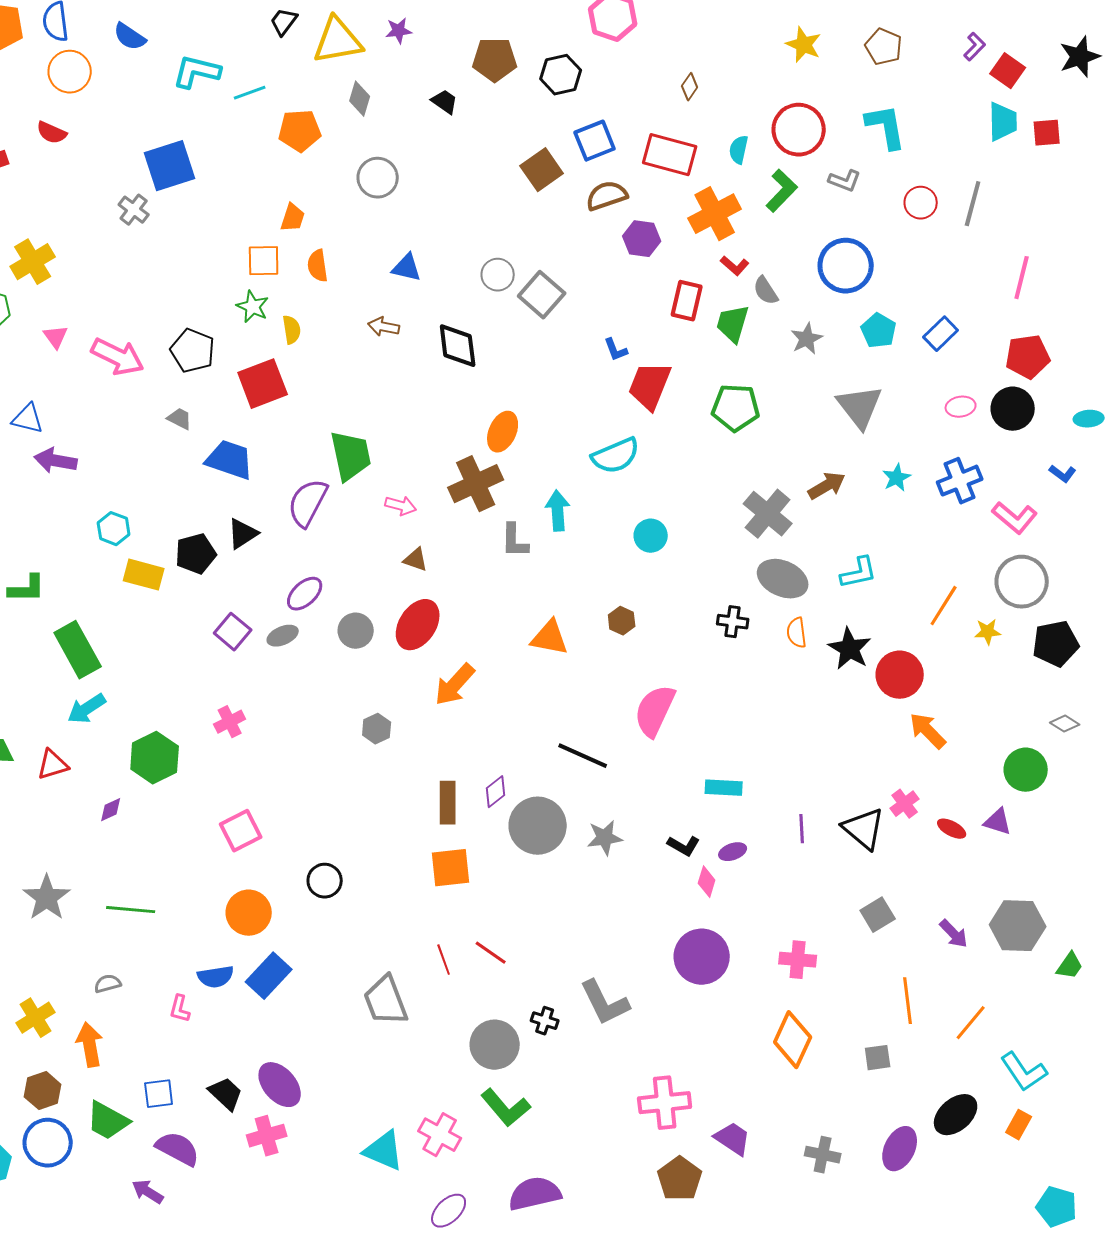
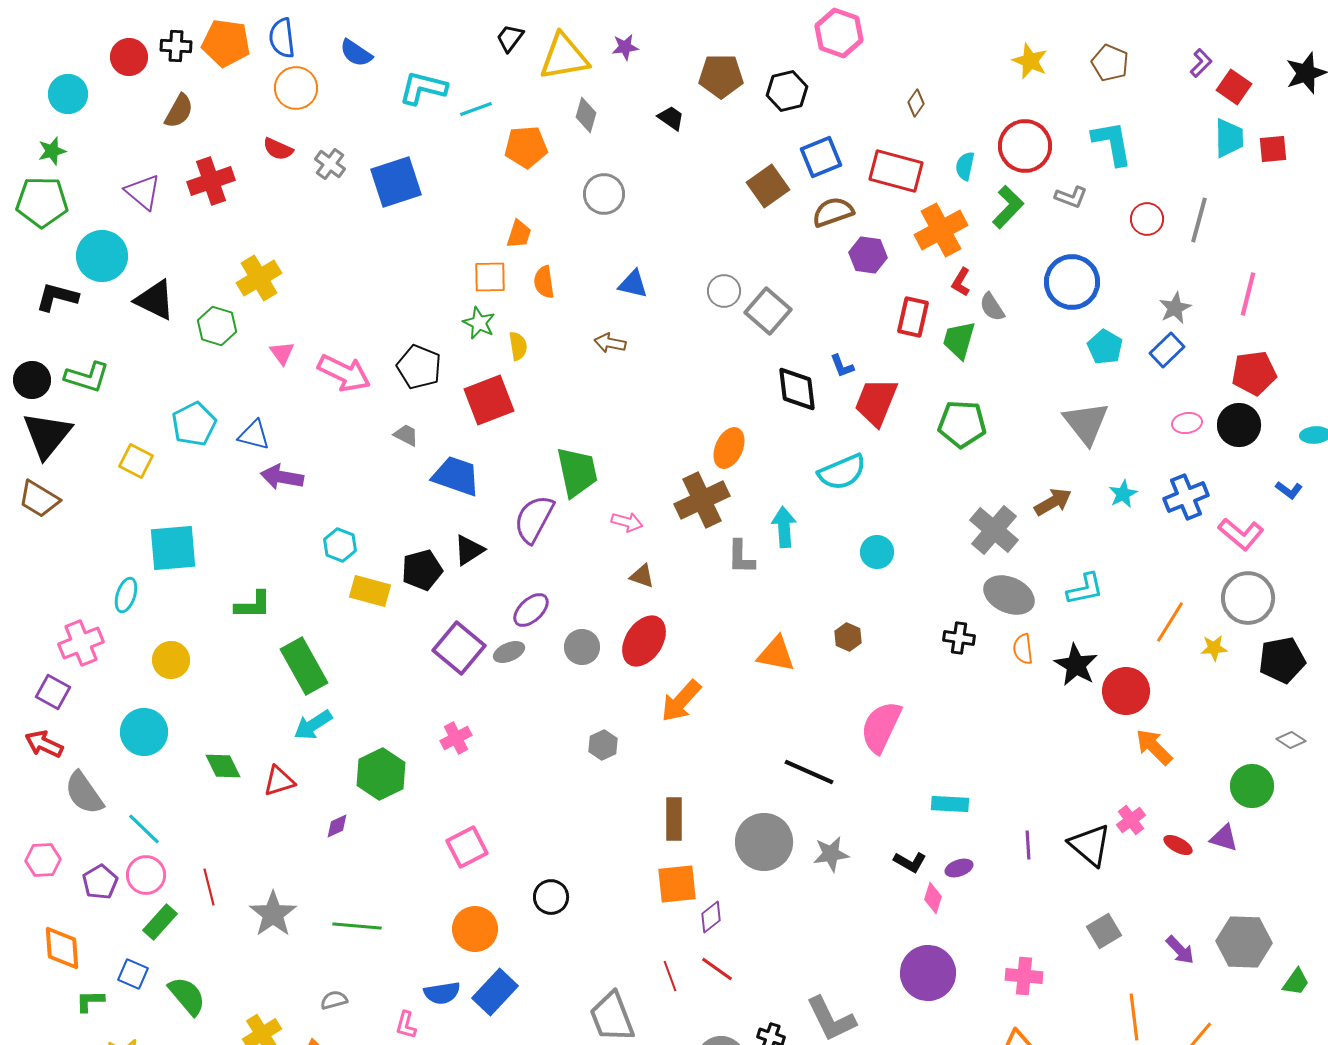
gray cross: (134, 210) -> (330, 164), moved
red L-shape: (735, 266) -> (961, 282), turned 80
gray star: (807, 339) -> (1175, 308), moved
black diamond: (458, 346) -> (797, 389), moved
purple square: (233, 632) -> (459, 648), size x1.4
purple diamond: (496, 792) -> (711, 917), moved

